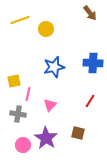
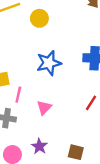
brown square: (78, 133) -> (76, 152), moved
purple star: (46, 138) -> (39, 146), size x0.6

